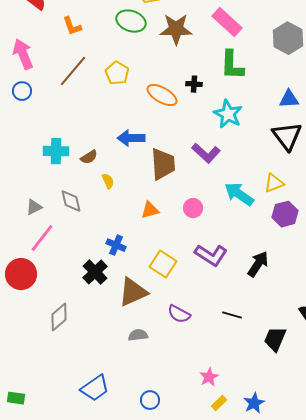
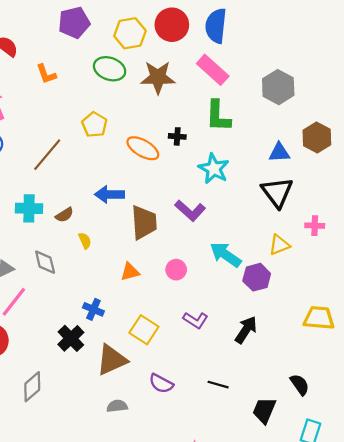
brown line: (73, 71) -> (47, 155), moved
yellow triangle: (274, 183) -> (279, 245), moved
purple hexagon: (285, 214) -> (257, 277), moved
purple L-shape: (211, 255) -> (195, 320), size x0.7

